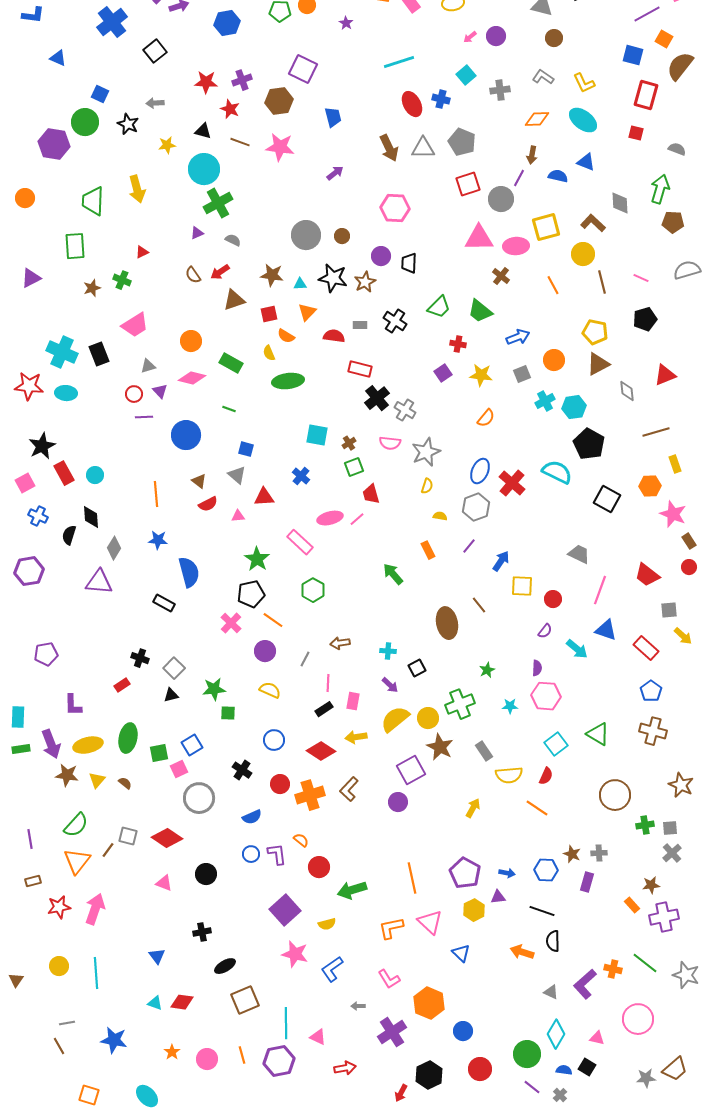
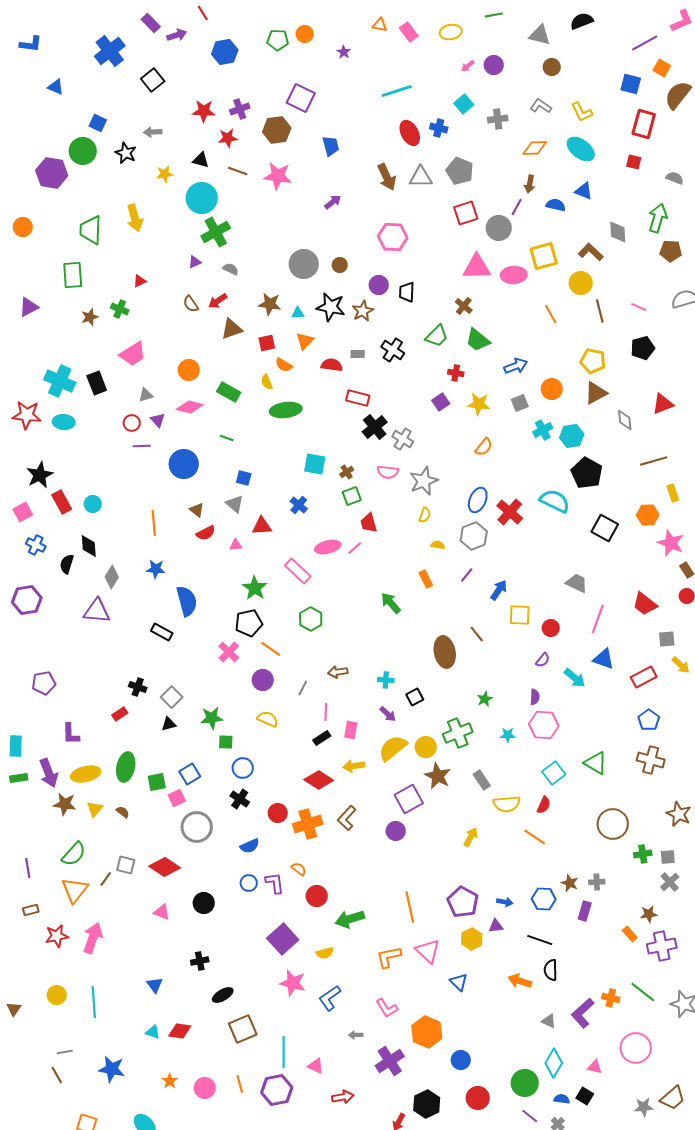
red star: (230, 109) -> (228, 138), turned -30
brown cross: (501, 276) -> (464, 306), moved
red rectangle: (646, 648) -> (644, 677), turned -70
blue circle: (274, 740) -> (243, 768), moved

